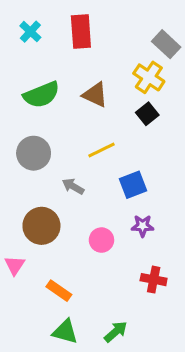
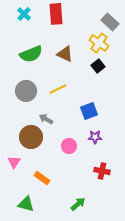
yellow line: (101, 150) -> (58, 89), moved
gray arrow: (73, 186) -> (46, 119), moved
green triangle: (65, 332) -> (26, 204), moved

